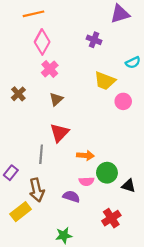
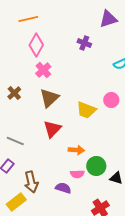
yellow trapezoid: (105, 81) -> (86, 110), moved
brown triangle: (56, 99) -> (49, 98), size x1.5
gray line: (41, 154) -> (15, 141), moved, turned -72

